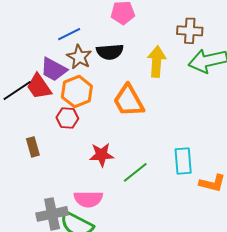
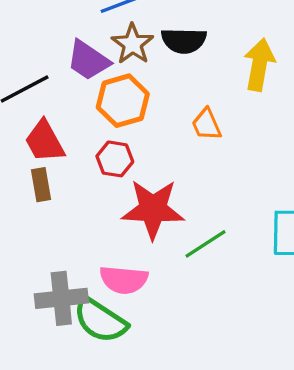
red trapezoid: (39, 87) -> (45, 141), moved
orange trapezoid: (129, 101) -> (207, 124), size x0.6
red hexagon: (67, 118) -> (115, 159), moved
red star: (102, 155) -> (153, 209), size x1.5

